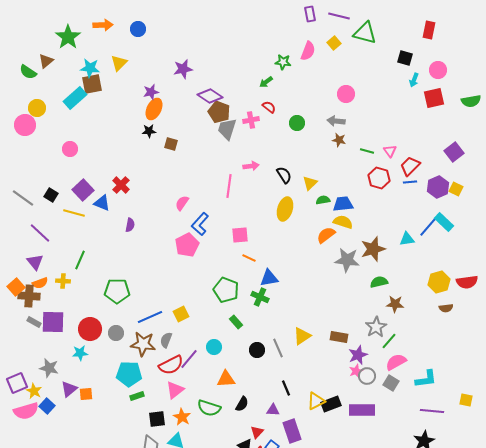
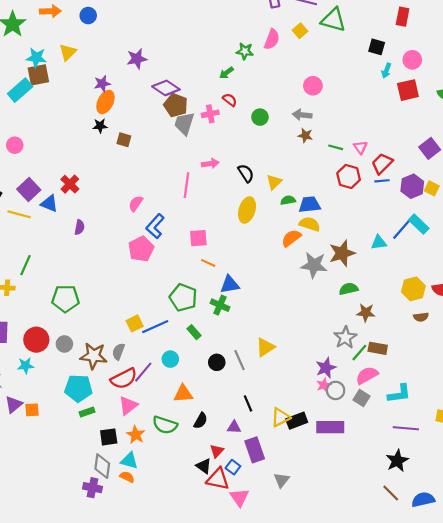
blue line: (150, 317) -> (155, 327), moved
brown rectangle: (339, 337) -> (378, 348), moved

